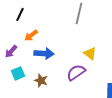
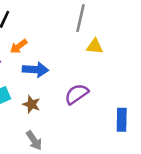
yellow triangle: (90, 53) -> (95, 46), moved, turned -32

